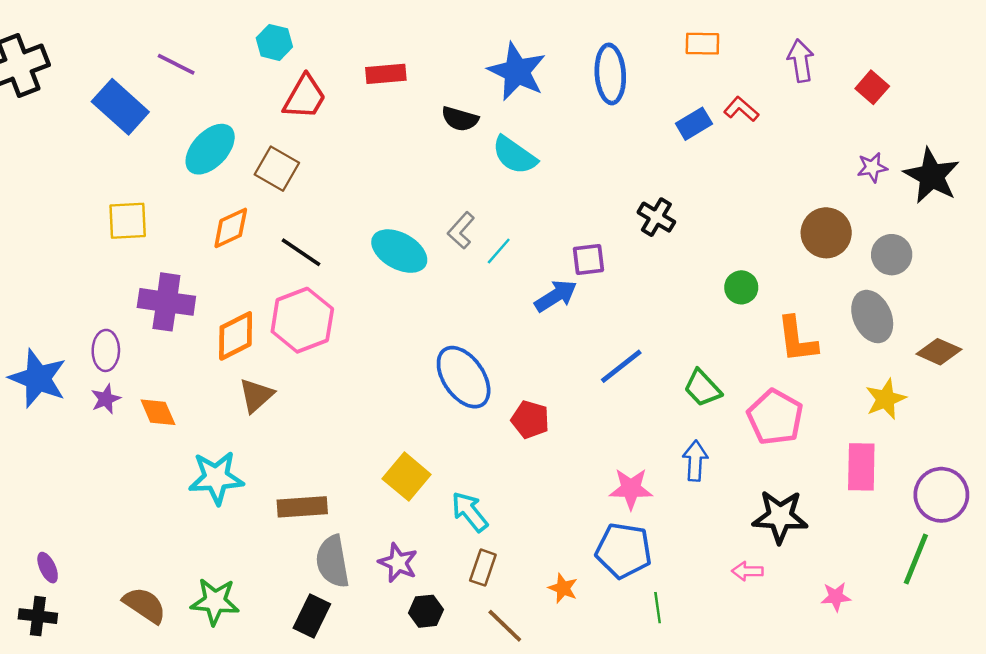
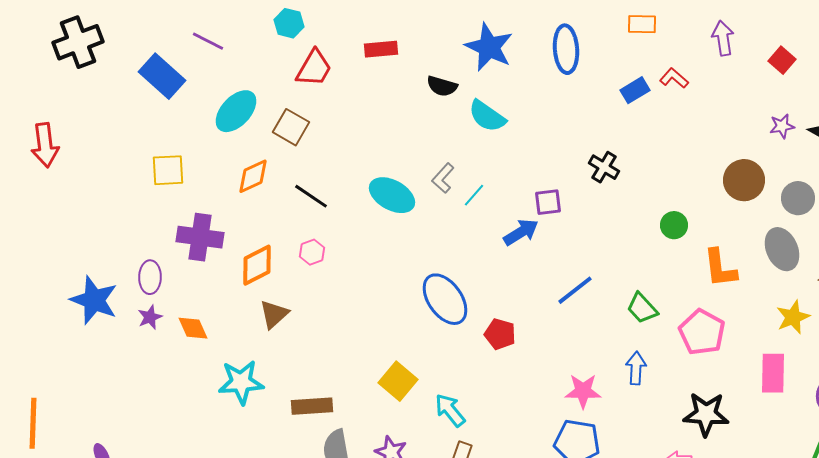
pink hexagon: (302, 320) -> (312, 252), size x0.5

